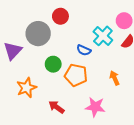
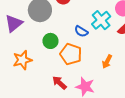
orange arrow: (115, 78) -> (107, 62), turned -136
red arrow: (56, 107) -> (59, 83), moved

